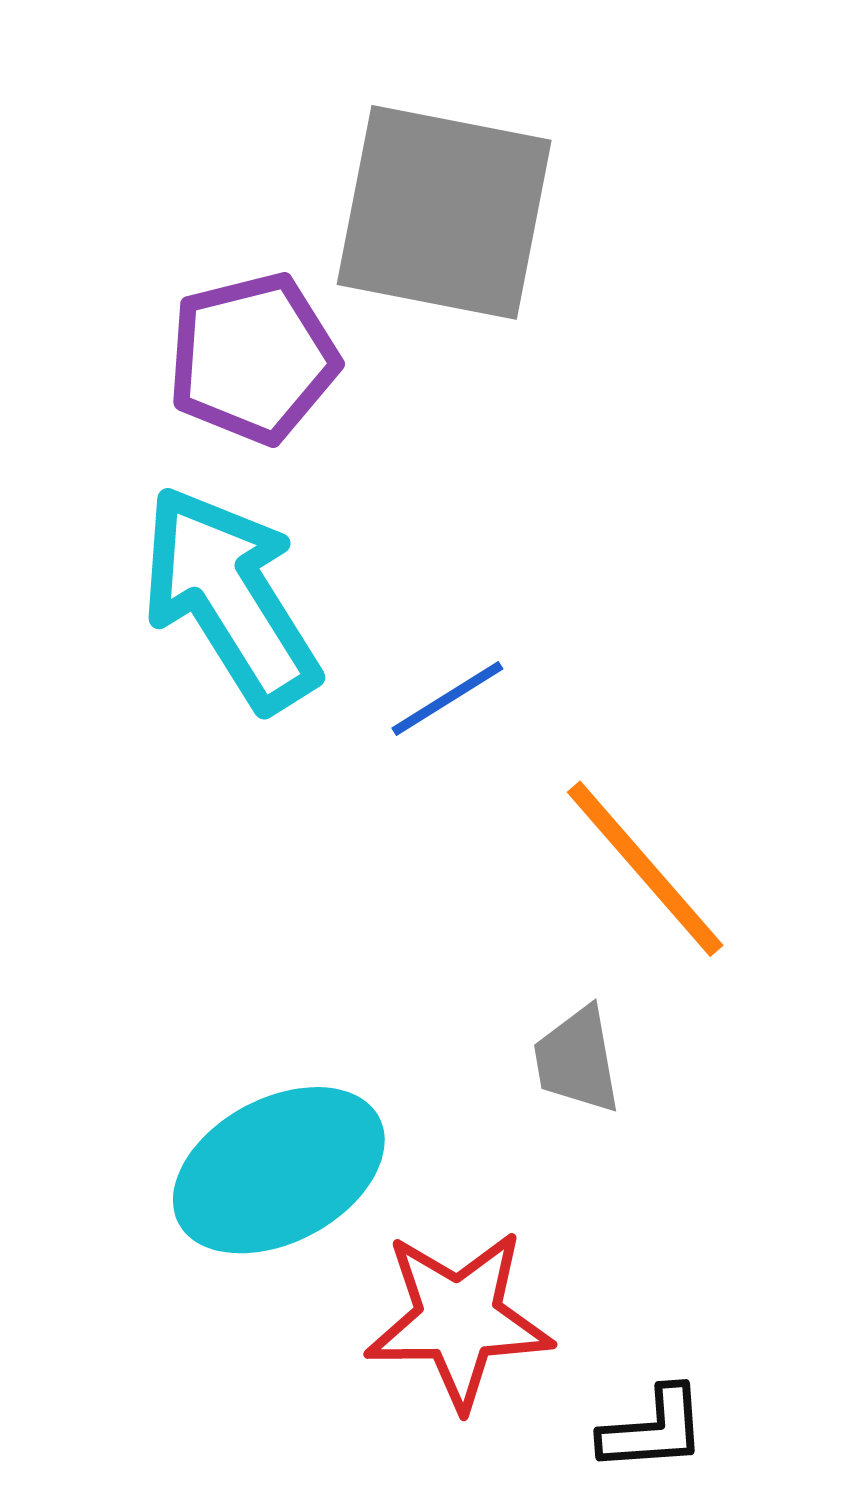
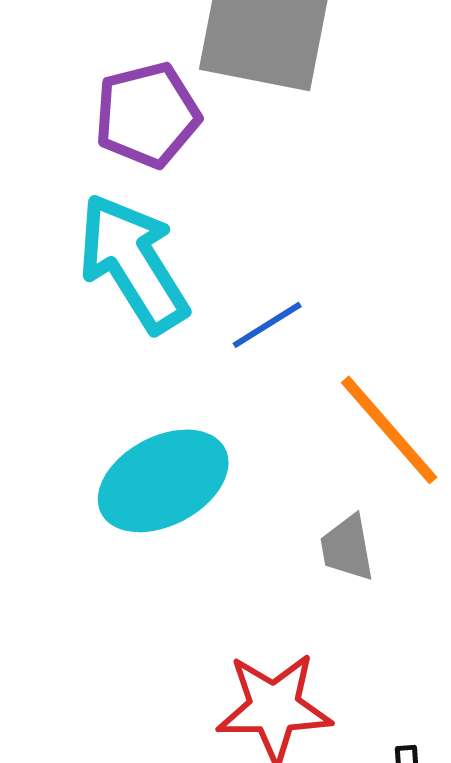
cyan ellipse: (279, 1170) -> (163, 481), moved

